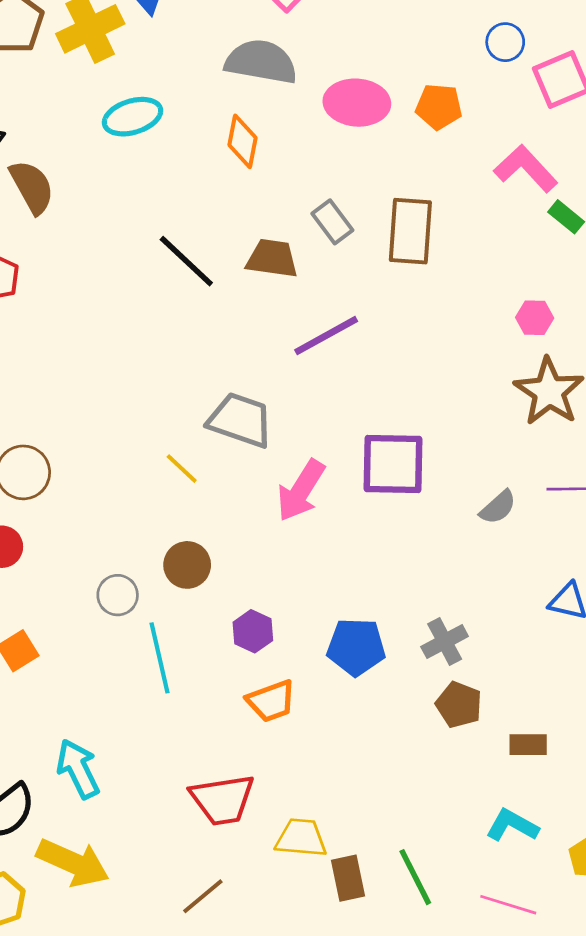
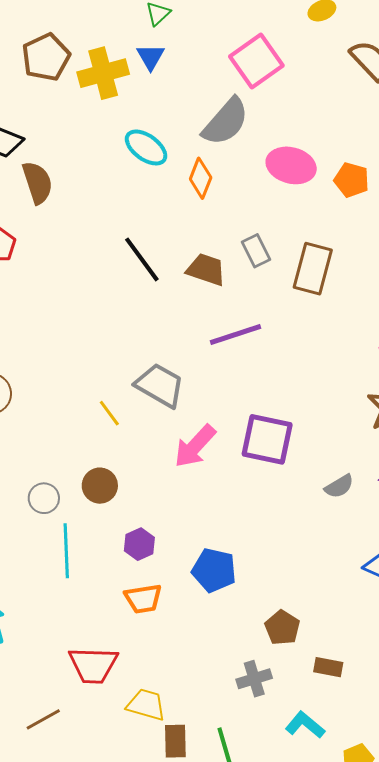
gray semicircle: (261, 62) -> (226, 122), turned 110
cyan ellipse: (133, 117) -> (146, 147), moved, turned 42
gray cross: (445, 641) -> (254, 679), moved
brown line: (203, 896) -> (43, 719), moved

